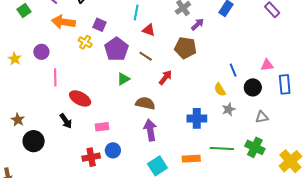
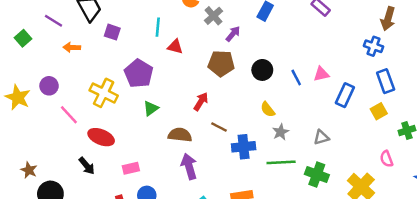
orange arrow: (63, 22) -> (72, 47), size x0.6
purple square: (100, 25) -> (112, 32), moved
yellow cross: (85, 42) -> (104, 93), moved, size x1.6
brown line: (146, 56) -> (219, 127), moved
yellow star: (15, 59) -> (18, 97), size x1.5
blue line: (233, 70) -> (296, 78), moved
pink line: (55, 77) -> (69, 115), turned -36
blue rectangle: (285, 84) -> (345, 95), turned 36
black circle: (253, 87) -> (262, 70), moved
green line: (222, 149) -> (281, 162), moved

